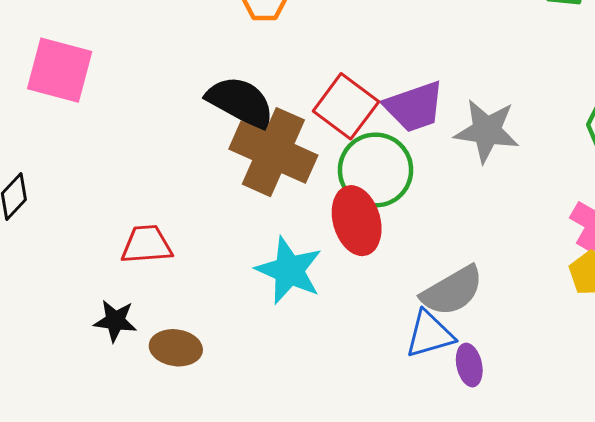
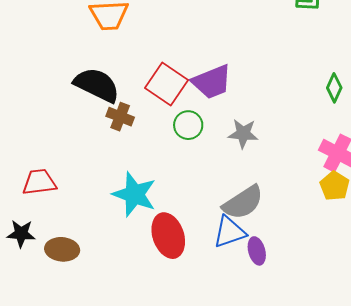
gray star: (487, 131) -> (243, 134), moved, size x0.7
brown cross: (273, 152) -> (120, 117), size x0.5
green circle: (376, 170) -> (188, 125), size x0.6
red ellipse: (357, 221) -> (168, 236), moved

